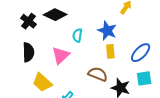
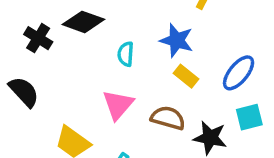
yellow rectangle: (110, 51) -> (186, 76), turned -40
black semicircle: (28, 52) -> (24, 92), moved, turned -36
pink triangle: (61, 55) -> (118, 105), moved

